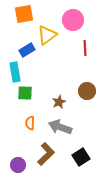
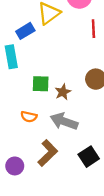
green square: (25, 93) -> (41, 84), moved
orange semicircle: (30, 123) -> (29, 117), turned -80

